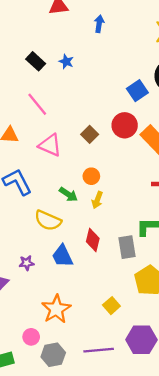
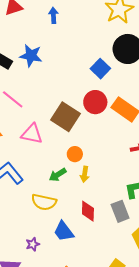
blue star: (66, 62) -> (31, 56), size x1.6
brown square: (90, 134) -> (65, 117), size x1.8
green arrow: (68, 194) -> (58, 175), turned 126

